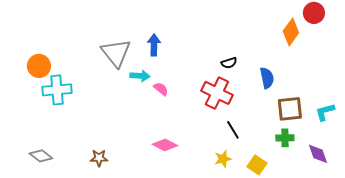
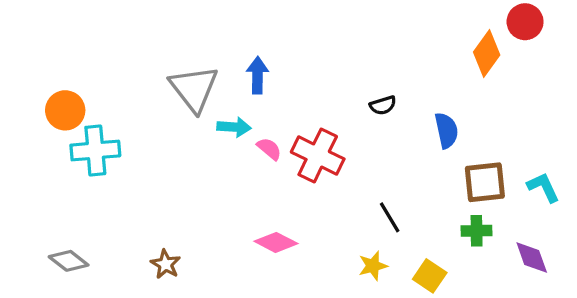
red cross: (217, 93) -> (318, 156), moved
cyan L-shape: (325, 112) -> (543, 187), turned 80
brown star: (99, 158) -> (166, 264), turned 30

